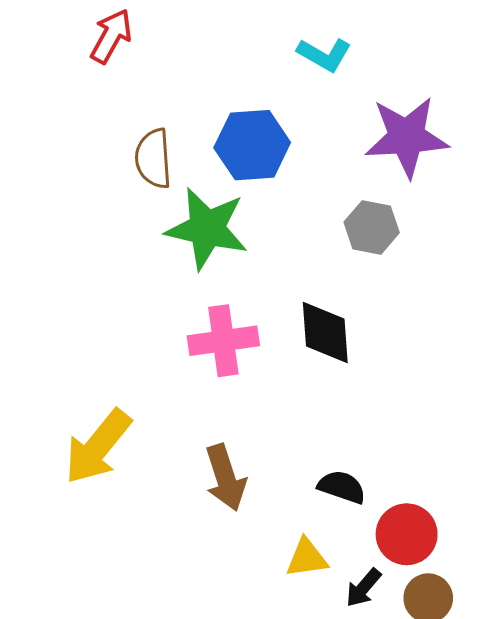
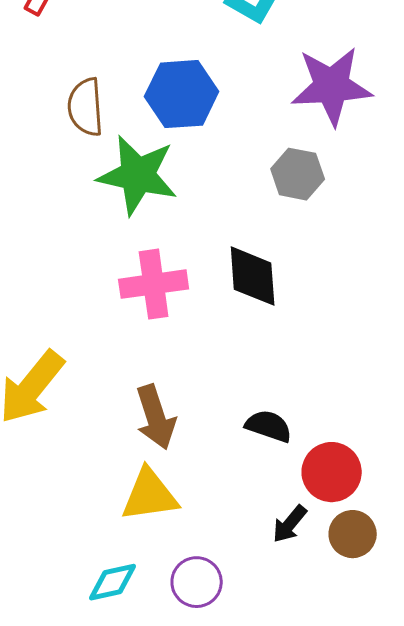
yellow triangle: (307, 558) -> (150, 495), moved, size x1.4

